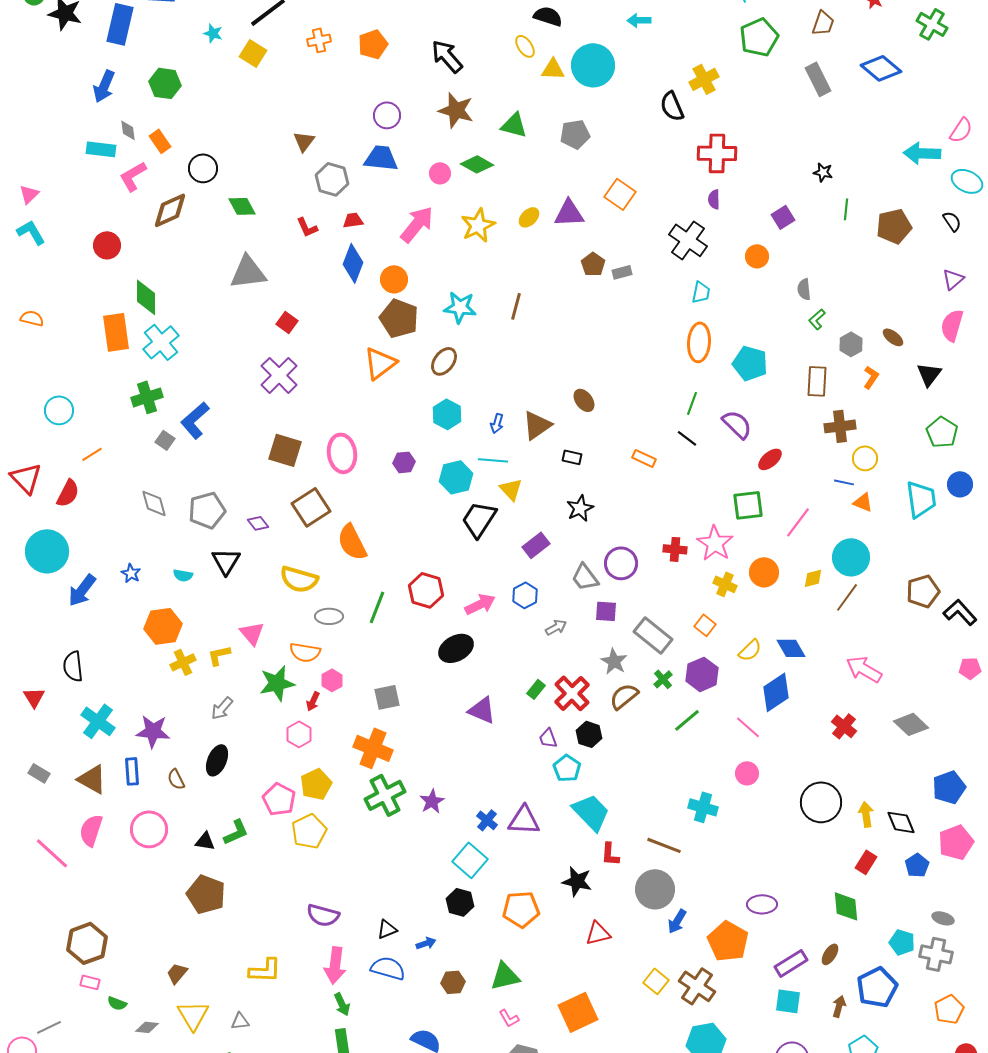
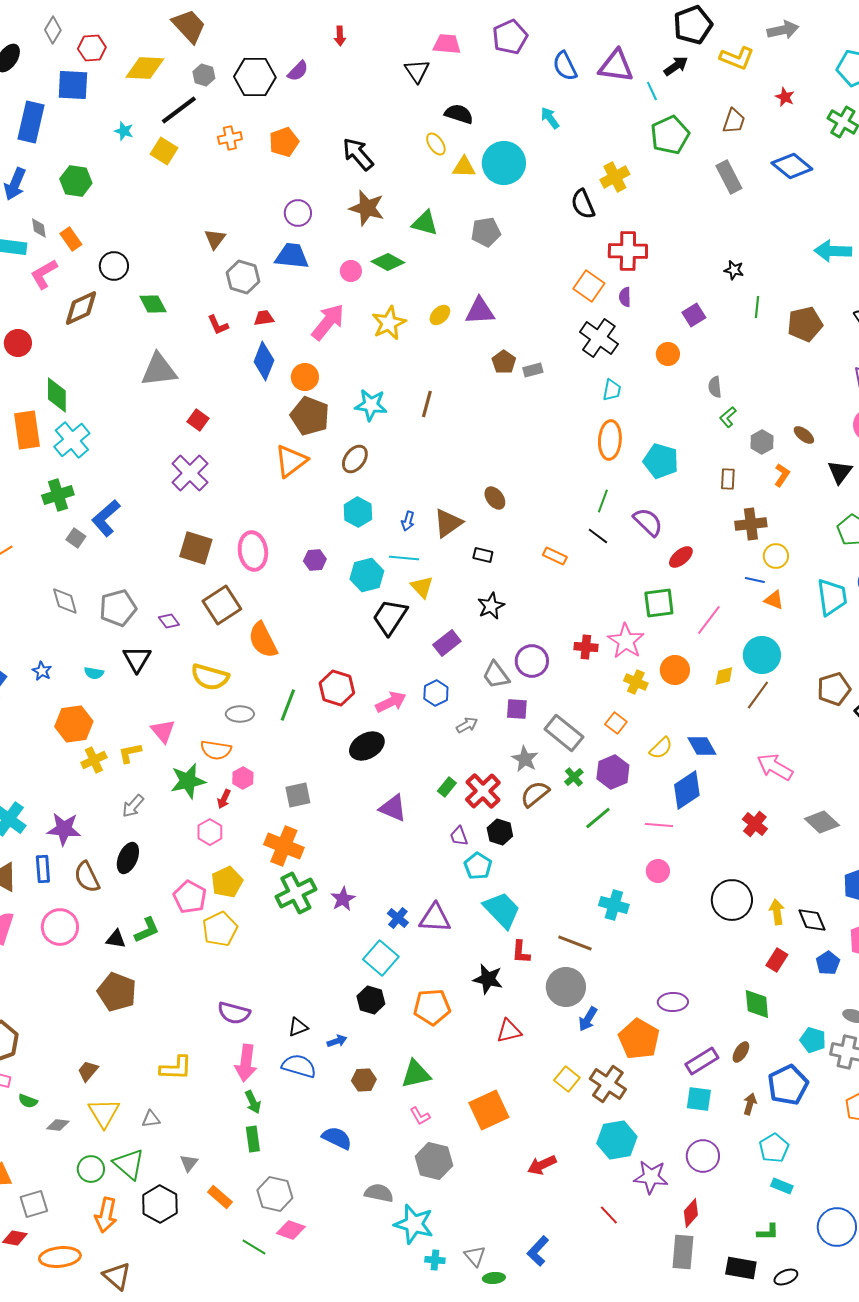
cyan arrow: (639, 20) -> (550, 118), turned 55
orange square: (620, 194) -> (589, 286), moved
brown rectangle: (817, 381) -> (728, 479), size x0.7
pink line: (748, 727) -> (659, 825), turned -36
brown semicircle: (176, 779) -> (87, 877), size x1.5

